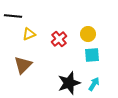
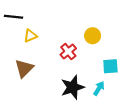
red cross: (59, 39) -> (68, 52), moved
cyan square: (92, 55) -> (110, 66), moved

